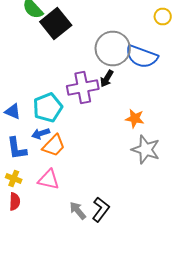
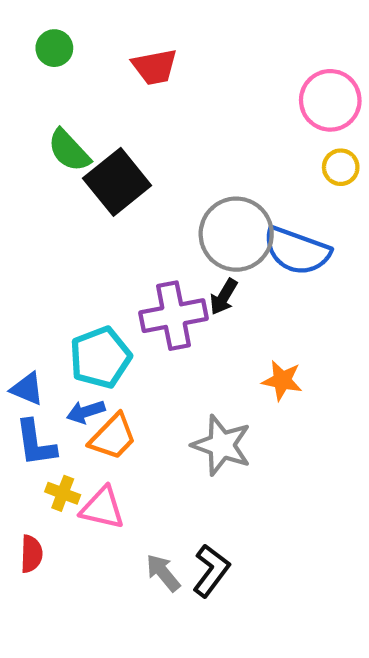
blue triangle: (13, 112) -> (27, 389), moved
gray star: (146, 150) -> (222, 445), moved
yellow cross: (14, 178) -> (63, 493), moved

